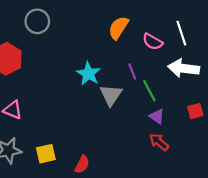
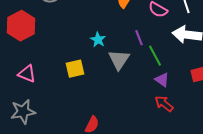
cyan star: (89, 74) -> (98, 40), size x0.7
yellow square: (46, 154) -> (75, 69), moved

